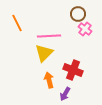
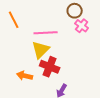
red cross: (73, 70) -> (50, 67), moved
orange arrow: (49, 80) -> (25, 76), moved, turned -63

